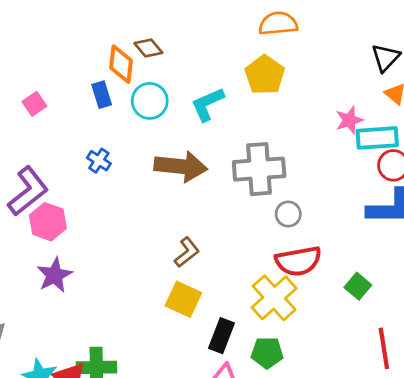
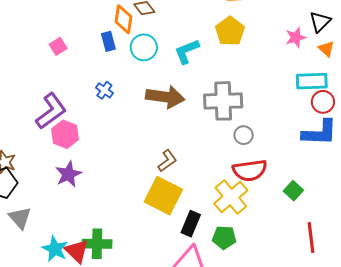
pink star: (349, 120) -> (296, 37), moved
yellow square: (183, 299) -> (163, 196), size x1.4

